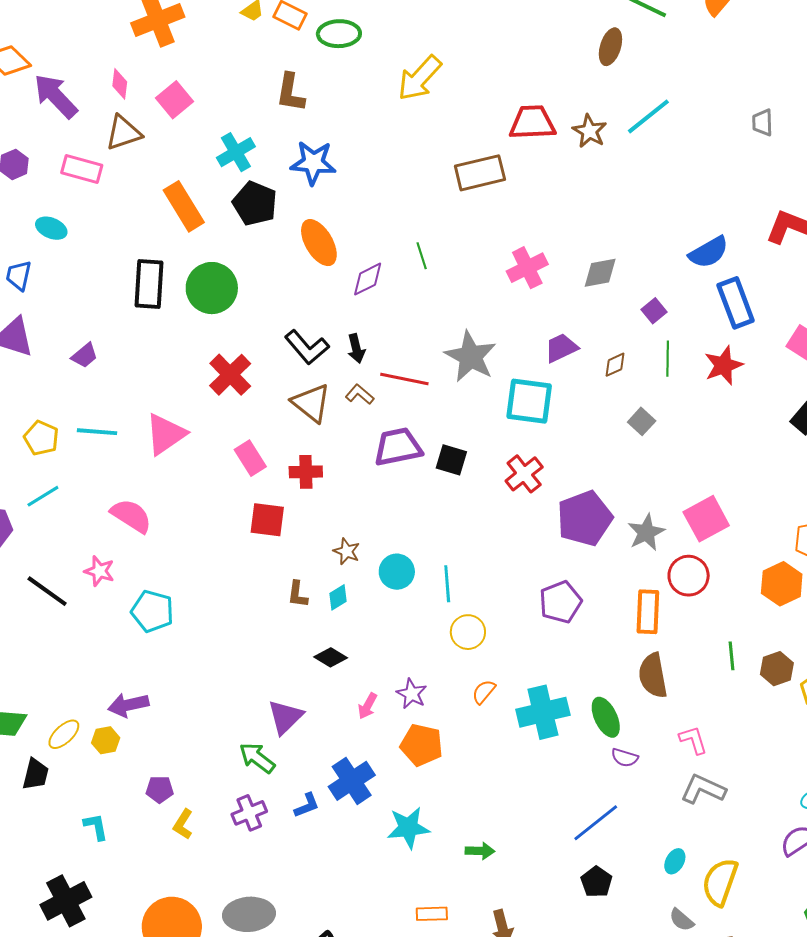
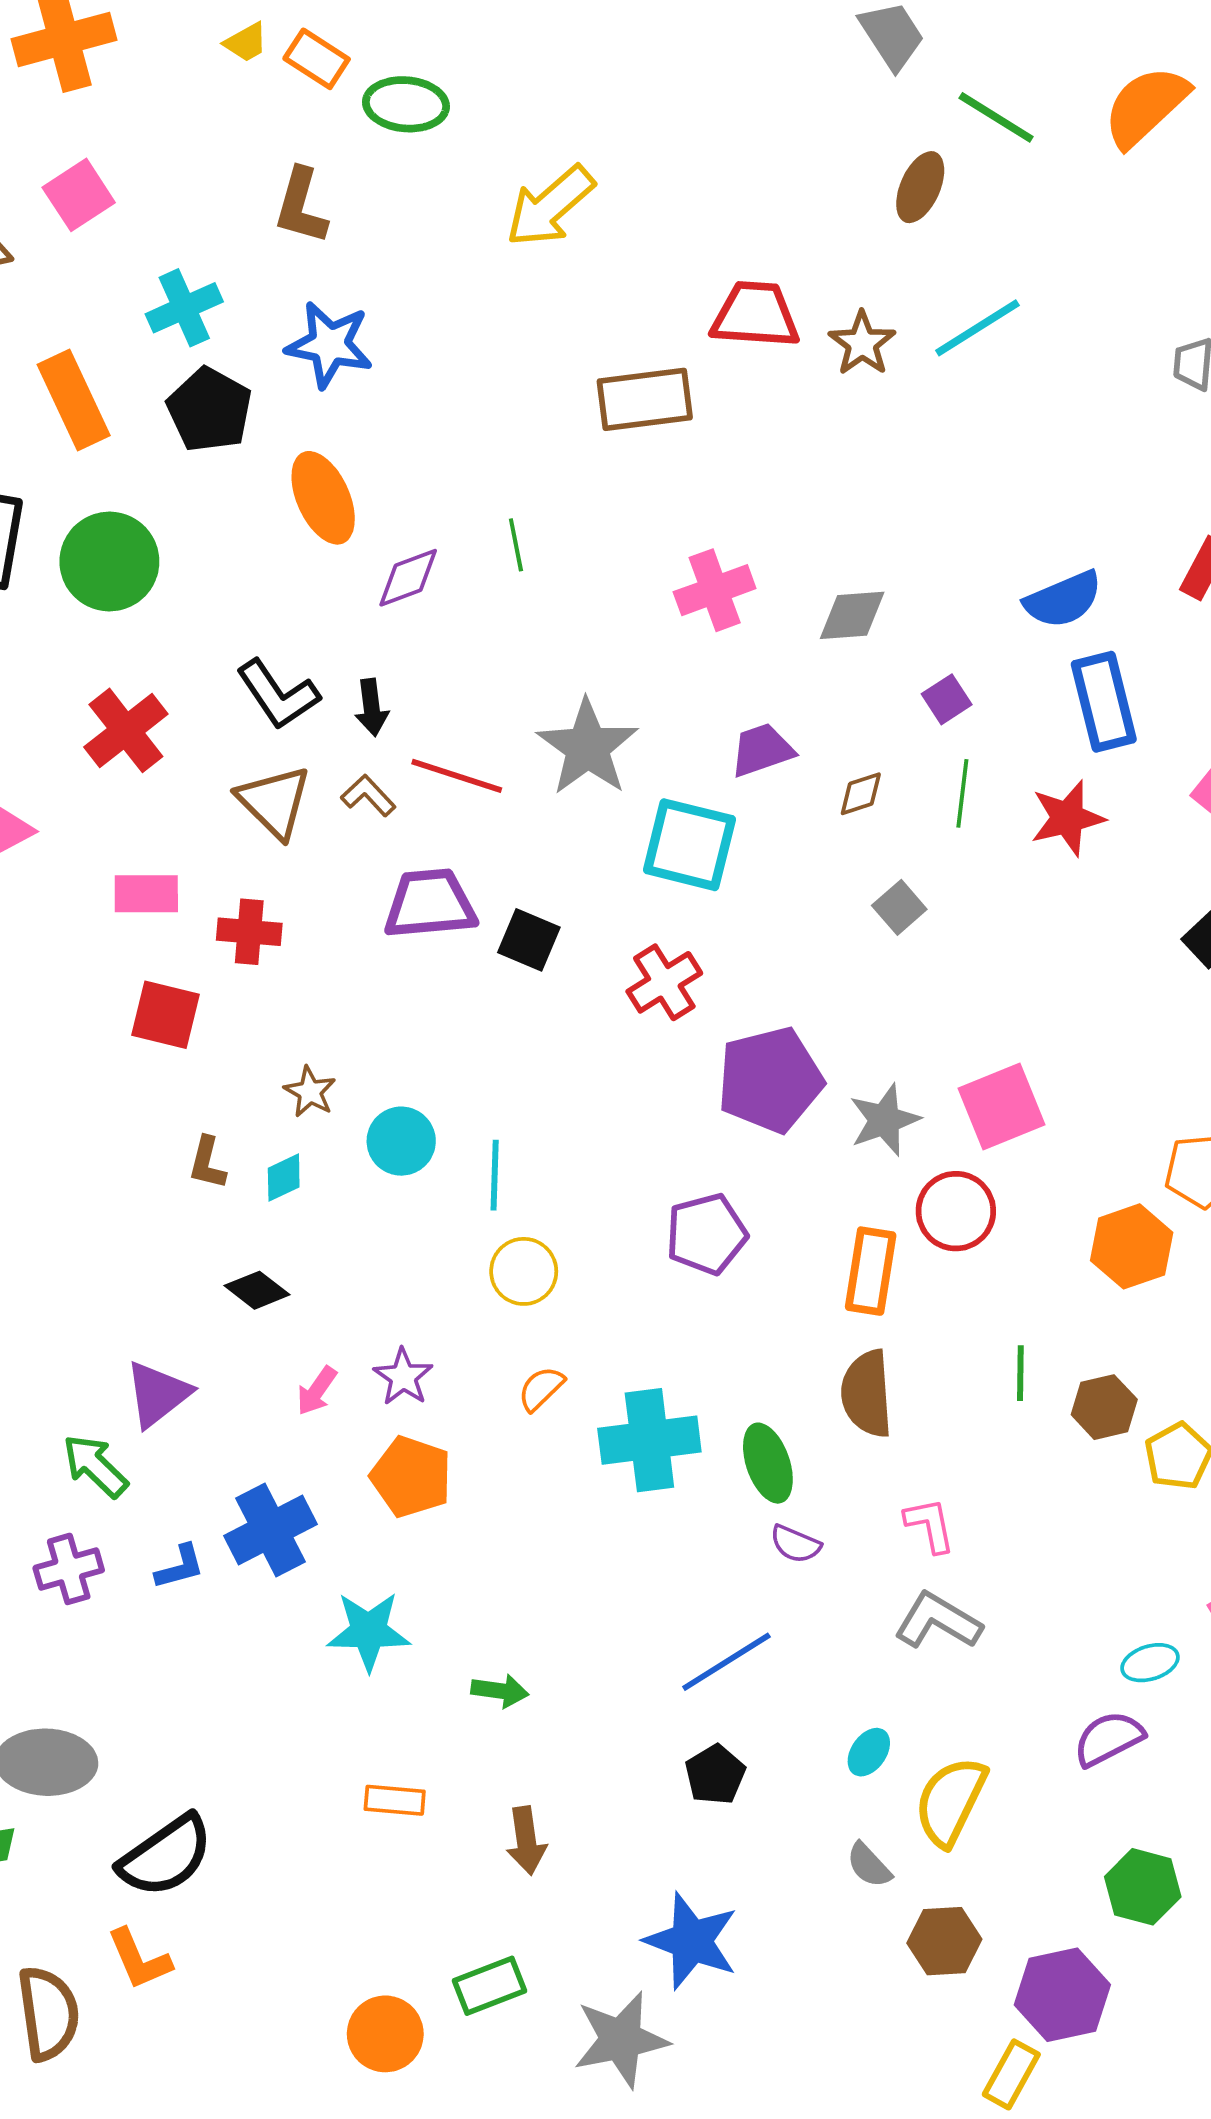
pink rectangle: (250, 458) -> (146, 894), turned -64

